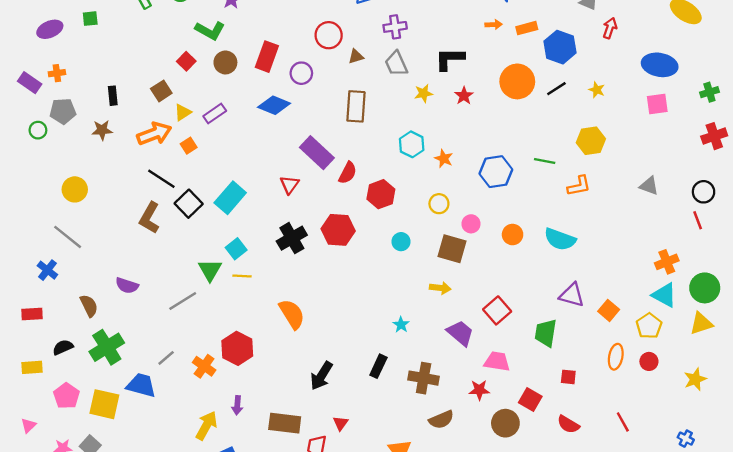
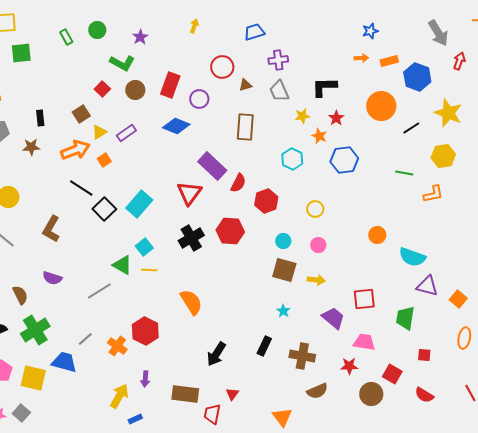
green square: (90, 19) -> (21, 53), size x1.5
black line: (556, 89) -> (411, 128), moved
yellow star: (597, 90) -> (448, 113), size x2.0
orange star: (444, 159) -> (319, 136), moved
blue hexagon: (496, 172) -> (344, 160), moved
red triangle: (289, 185) -> (189, 193), size x1.5
brown L-shape: (149, 218) -> (51, 229), moved
pink circle: (471, 224) -> (318, 245), moved
cyan semicircle: (560, 239) -> (412, 257), moved
brown square: (452, 249) -> (284, 270), moved
green triangle: (210, 270) -> (122, 265), turned -30
red square: (497, 310) -> (364, 299), turned 35

